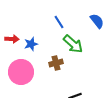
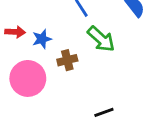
brown cross: (56, 63) -> (67, 60), moved

